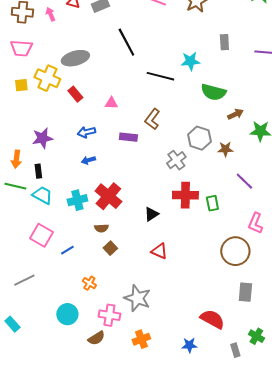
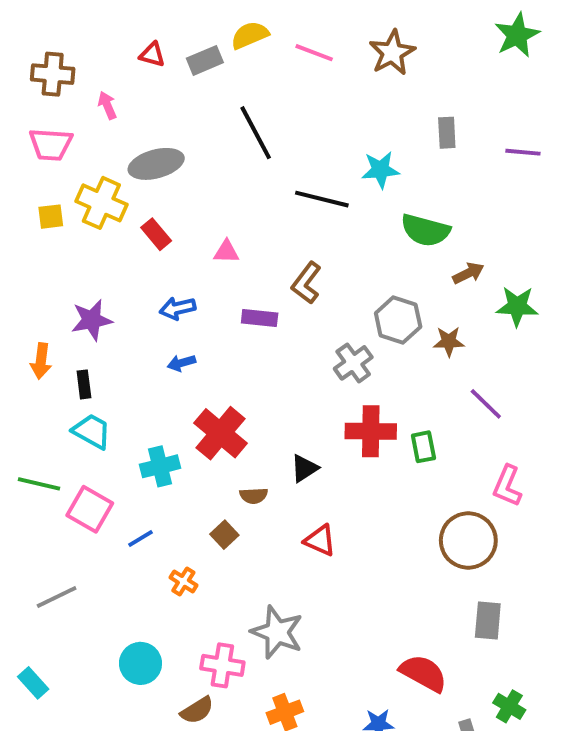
pink arrow: (50, 14) -> (107, 105), moved
green line: (15, 186) -> (39, 484), moved
cyan cross: (77, 200) -> (160, 466), moved
brown semicircle: (101, 228) -> (254, 496), moved
orange cross: (89, 283) -> (183, 581), moved

